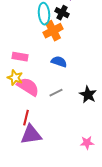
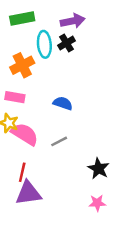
black cross: (62, 13) -> (67, 43), turned 32
orange cross: (53, 31) -> (22, 65), moved
black star: (88, 95) -> (98, 169), moved

